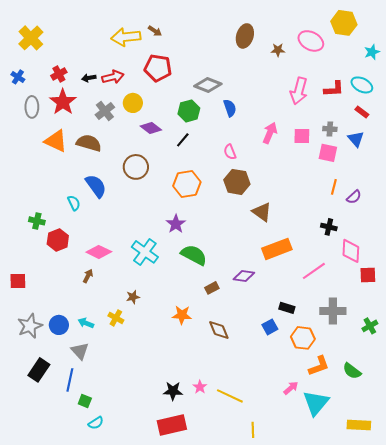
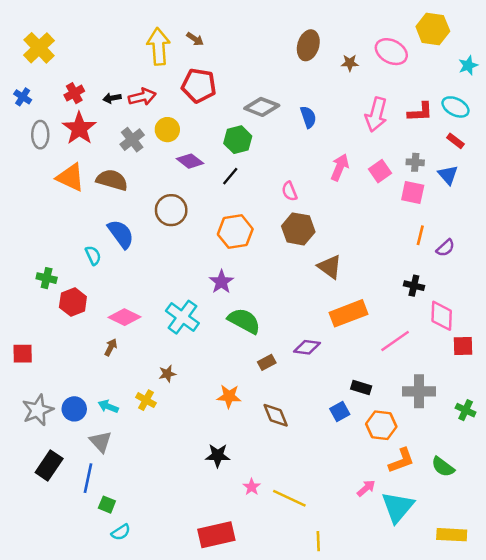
yellow arrow: (126, 37) -> (159, 47), turned 92
blue semicircle: (230, 108) -> (308, 117), moved
pink square: (302, 136) -> (380, 171), turned -36
green cross: (370, 326) -> (466, 410), turned -35
black star: (173, 391) -> (218, 455), moved

